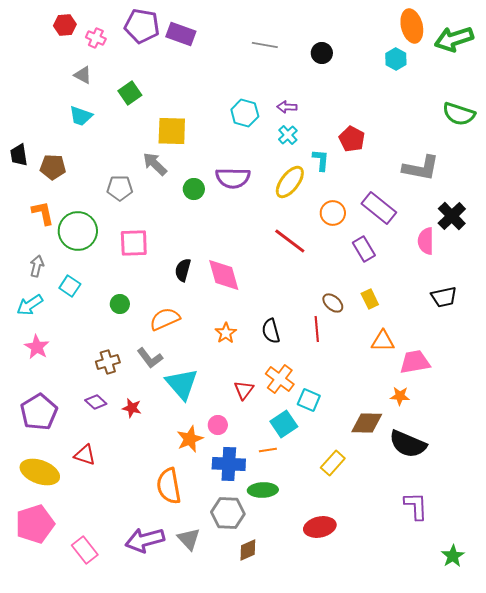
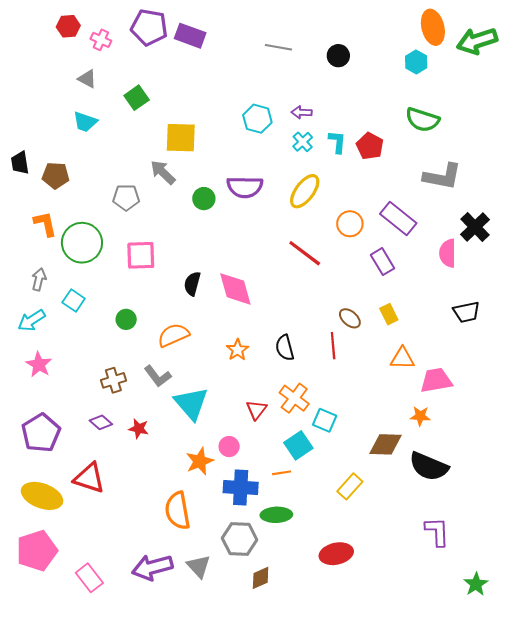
green semicircle: (459, 114) -> (422, 120), moved
cyan L-shape: (321, 160) -> (337, 142), moved
red triangle: (85, 455) -> (89, 478), size x1.4

